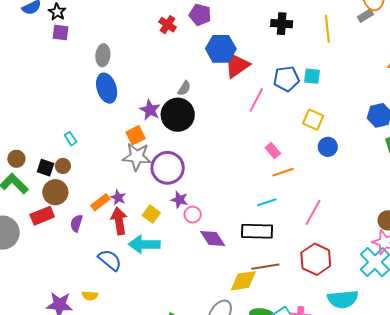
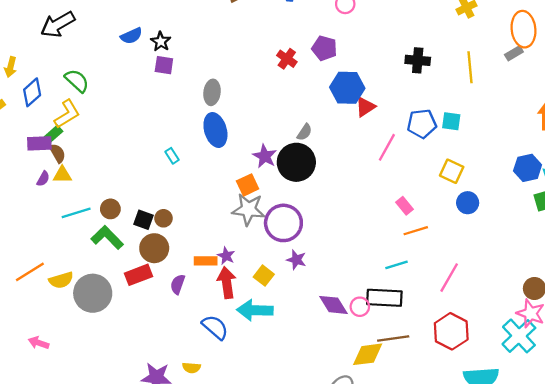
red triangle: (237, 65) -> (365, 107), size x0.7
cyan rectangle: (71, 139) -> (172, 156), moved
orange rectangle: (100, 202) -> (206, 261), turned 36
pink circle: (193, 215) -> (360, 307), moved

